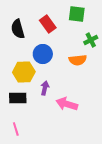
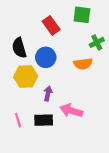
black semicircle: (18, 29) -> (19, 48), moved
black rectangle: (18, 98) -> (44, 120), moved
pink line: (16, 129) -> (18, 120), moved

